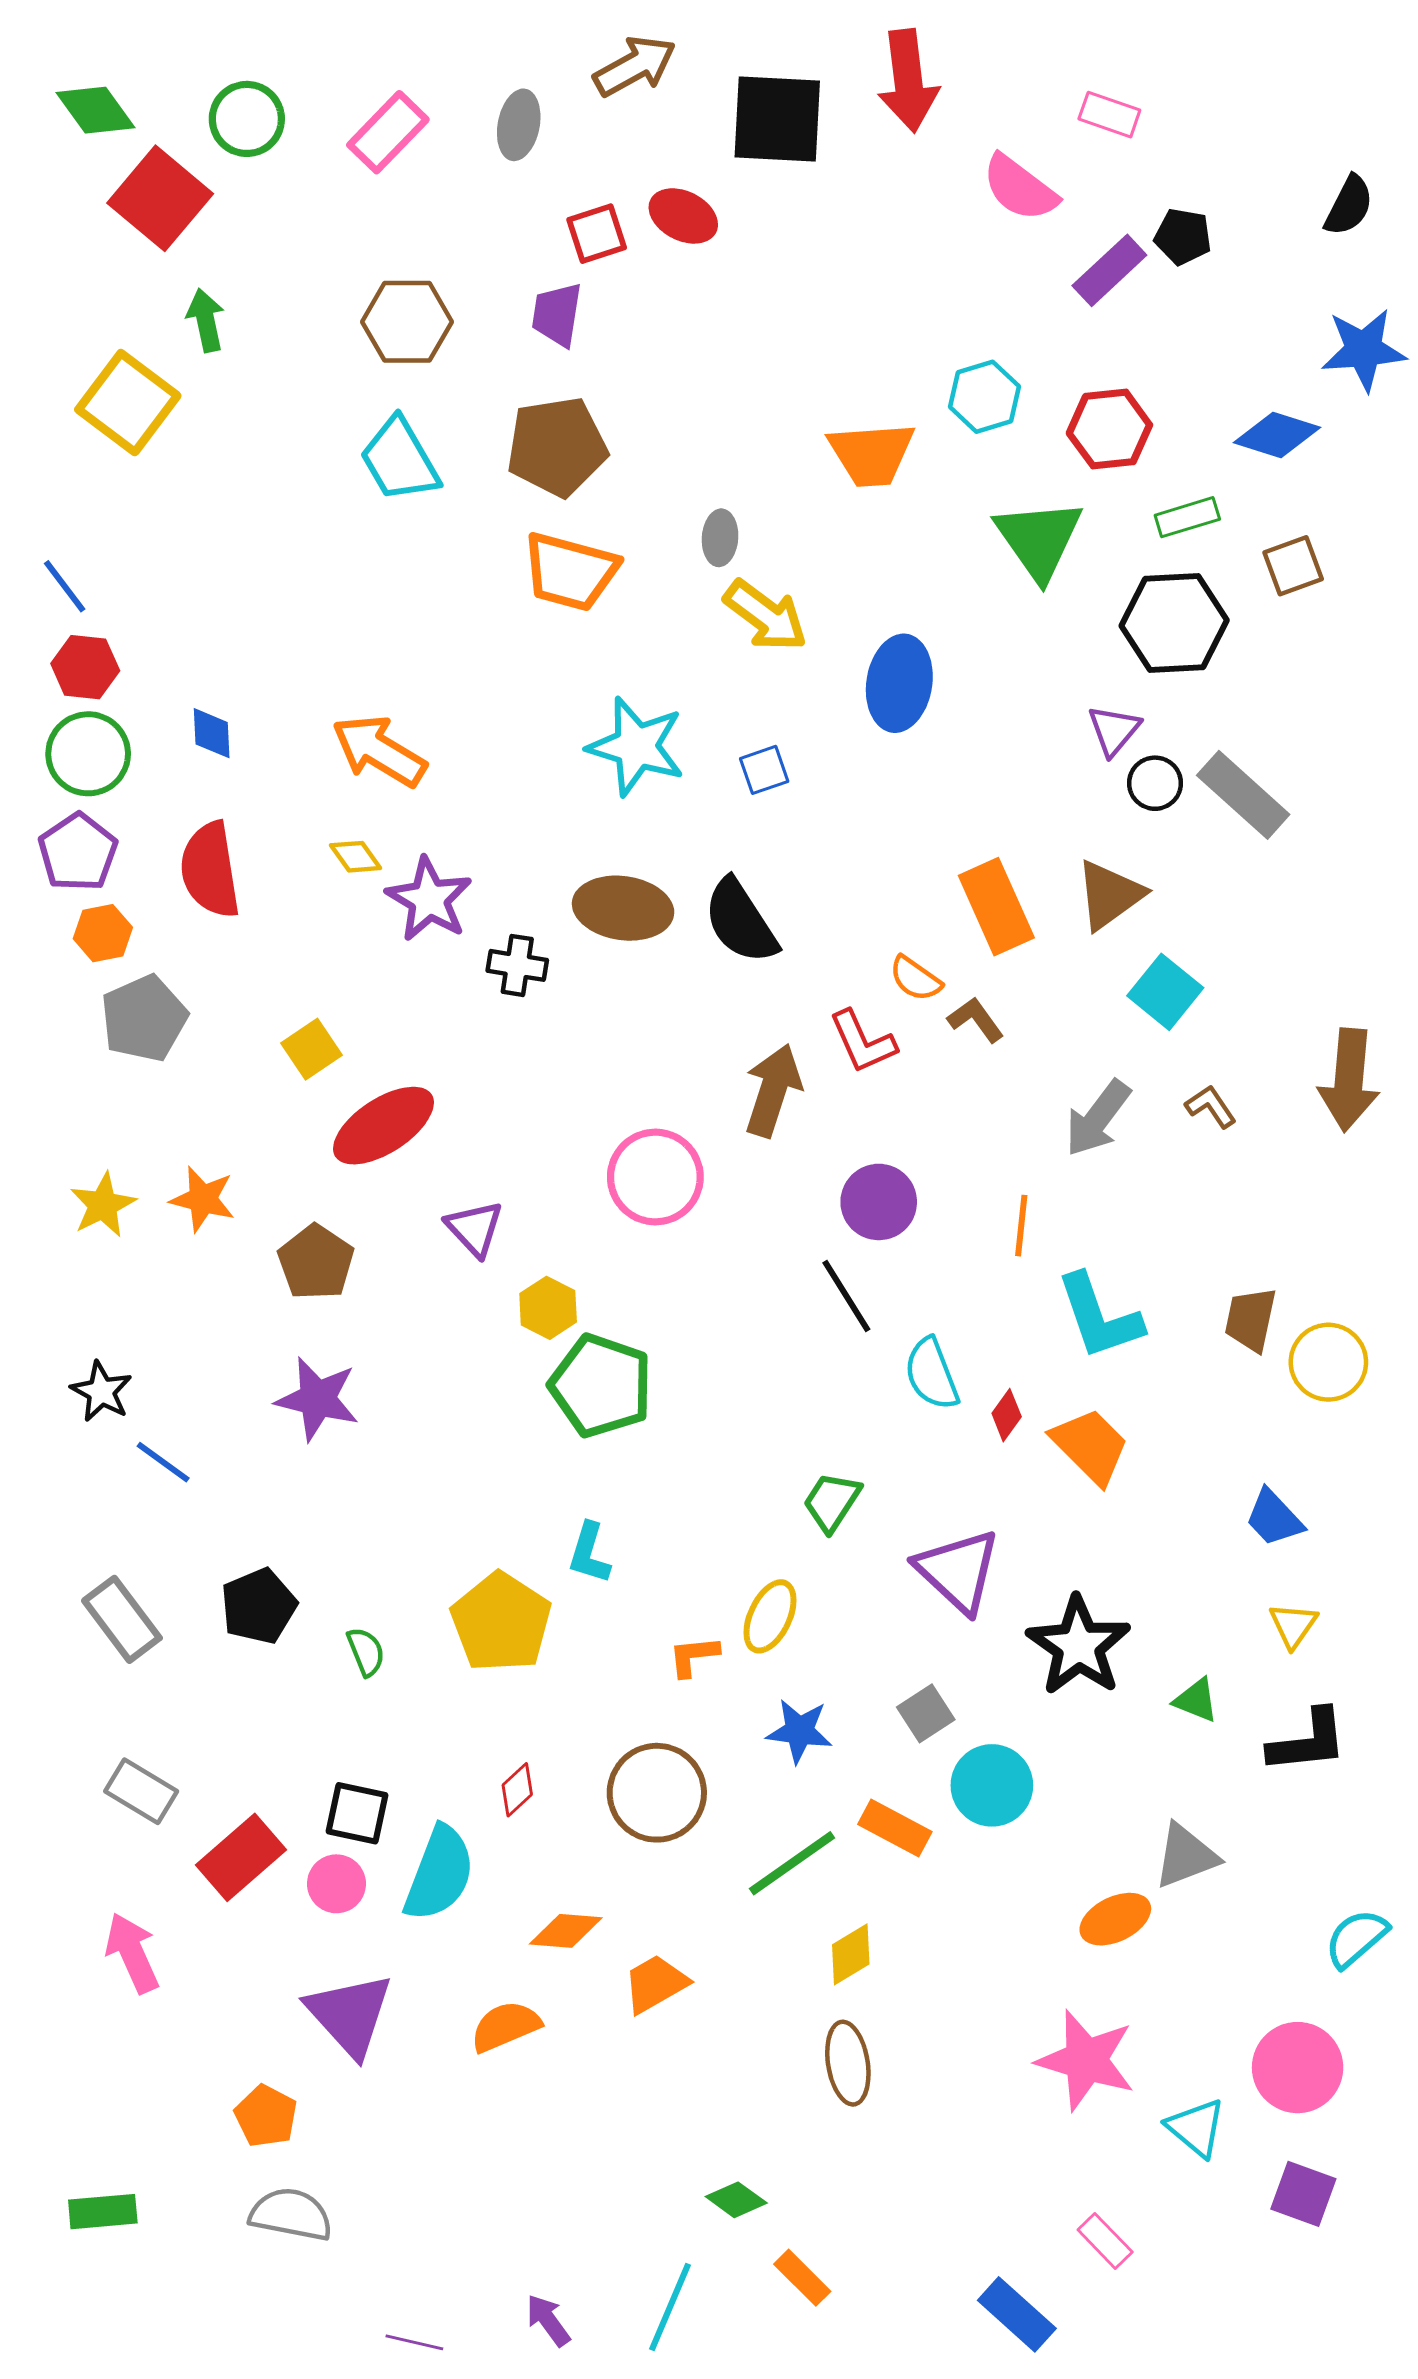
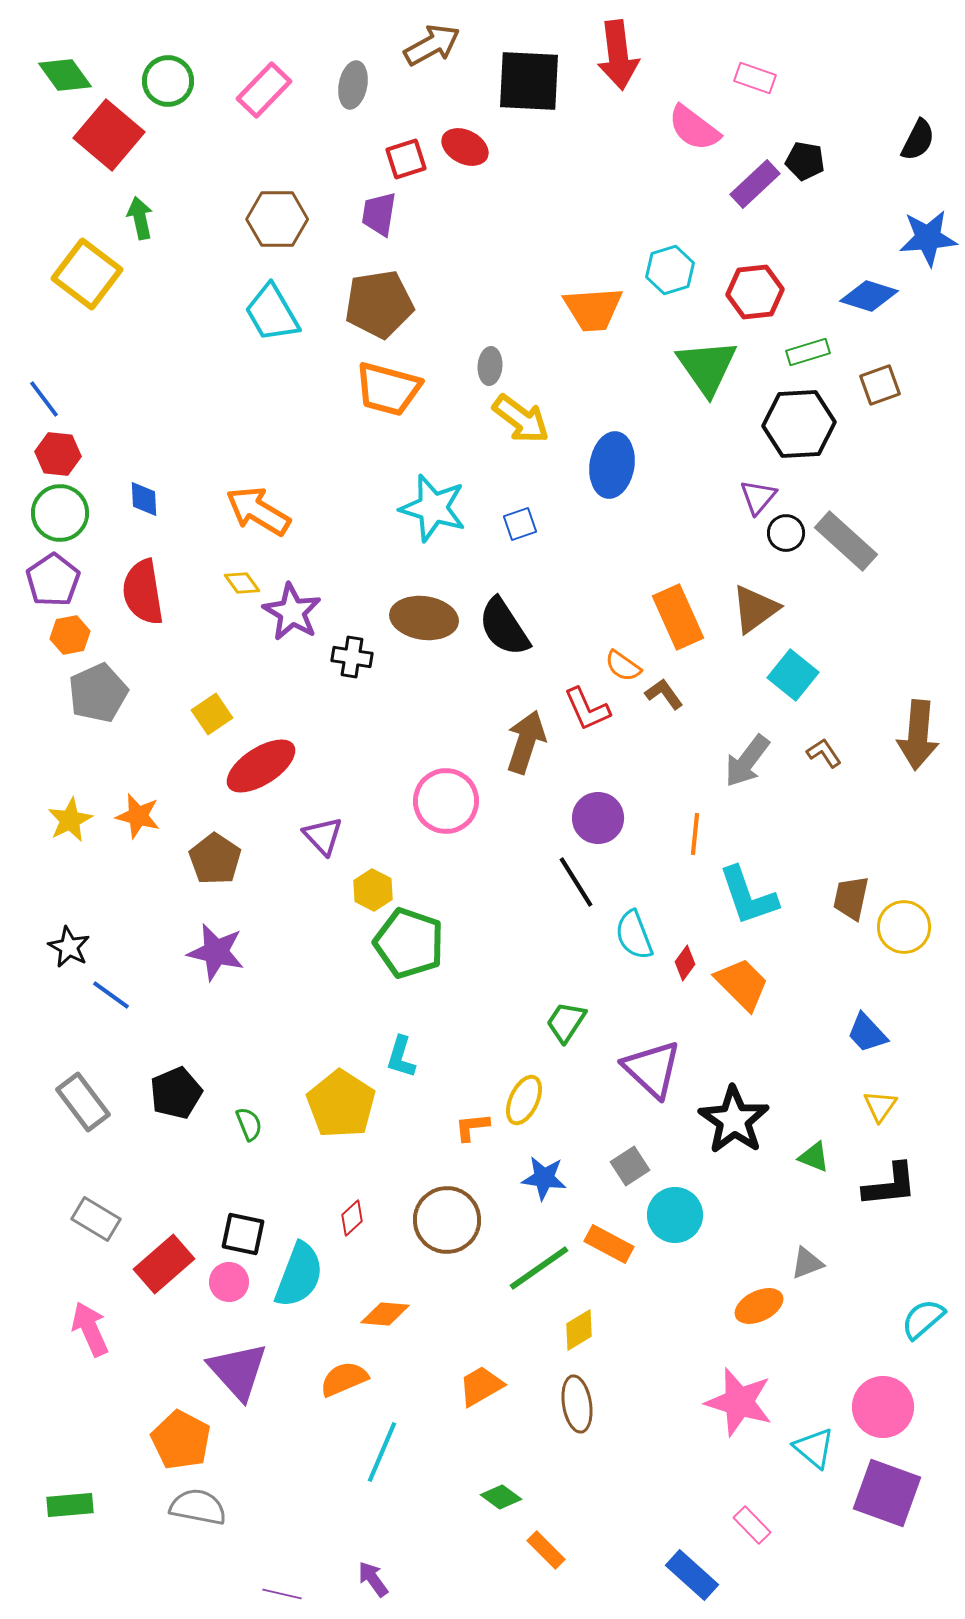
gray triangle: (1186, 1856) -> (807, 1263), size x0.7
orange trapezoid: (655, 1984) -> (481, 1386), moved
orange pentagon: (266, 2116) -> (181, 1440), size x1.4
purple square: (1303, 2194) -> (887, 1493), size x1.5
cyan line: (670, 2307) -> (382, 1452), moved

